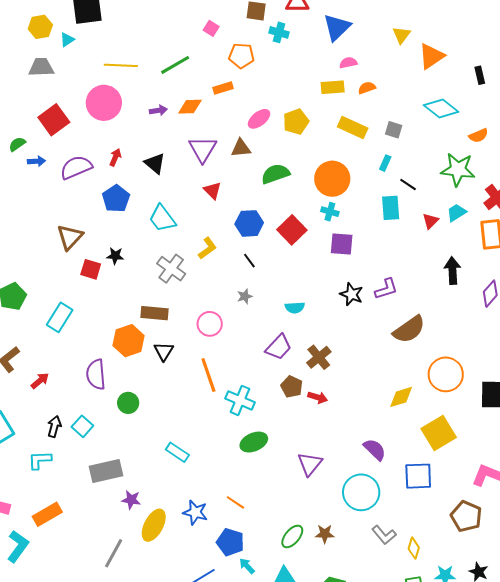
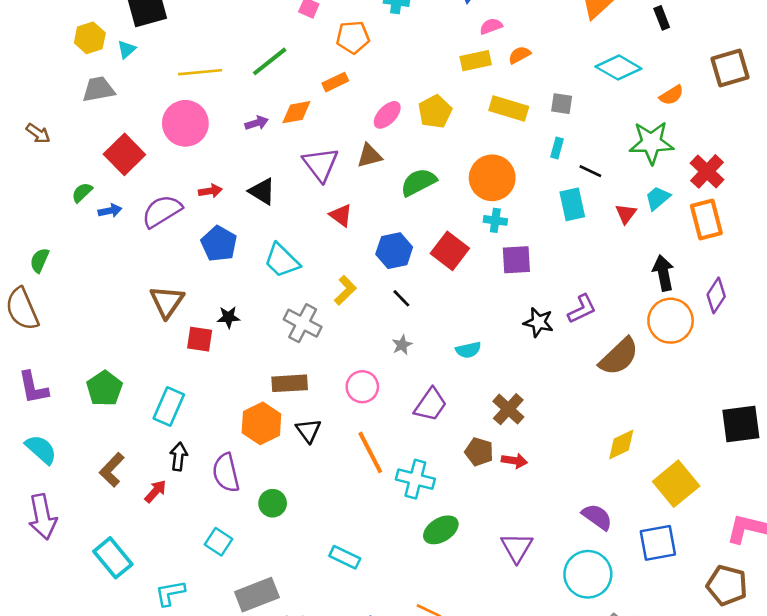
red arrow: (115, 157) -> (210, 191), turned 66
purple trapezoid: (279, 347) -> (430, 405), moved
orange circle: (446, 374) -> (671, 321), moved
black arrow: (54, 426) -> (179, 457), moved

